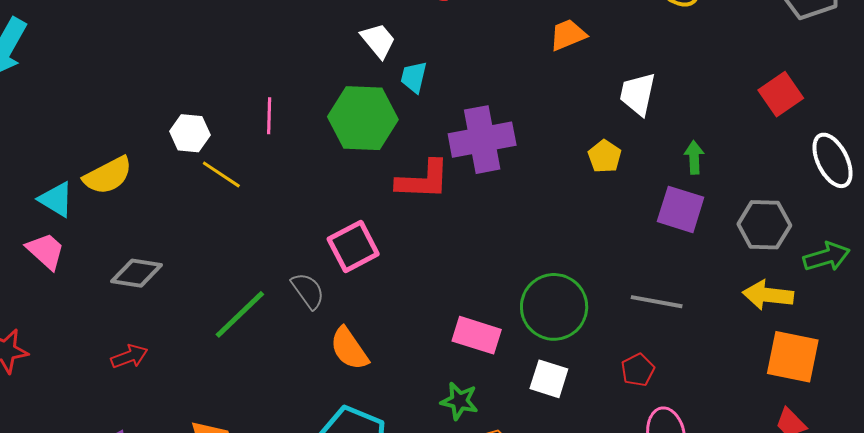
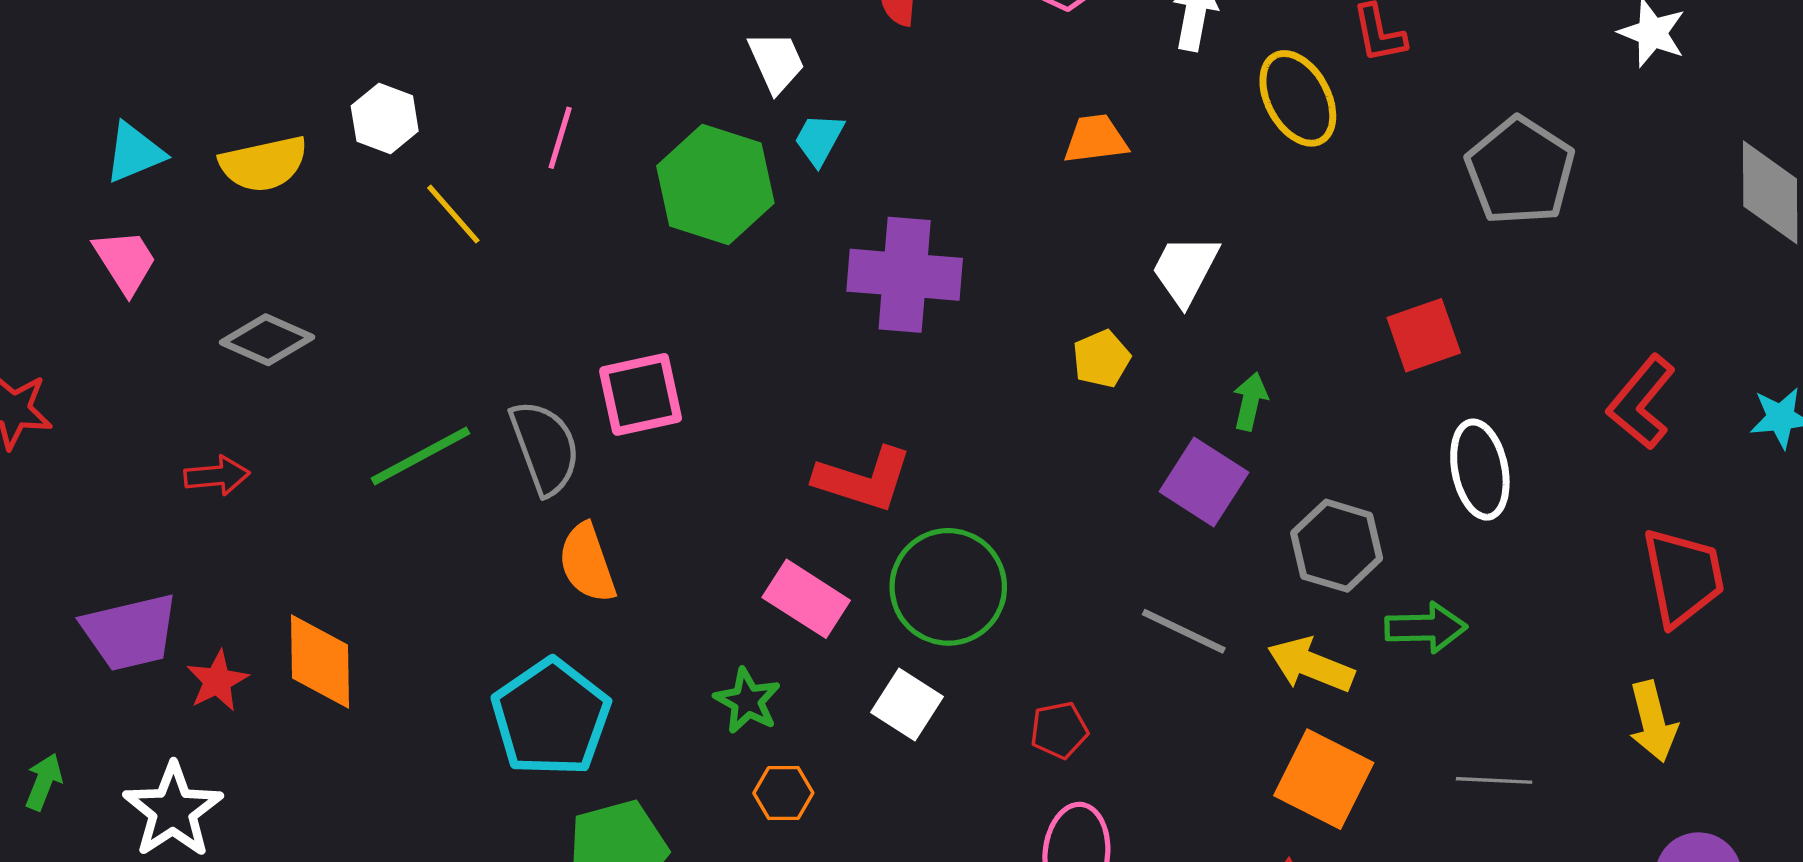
white hexagon: (190, 133) -> (385, 119), moved
red L-shape: (423, 180) -> (863, 479), moved
cyan triangle: (56, 199) -> (134, 153), moved, turned 51
gray semicircle: (308, 291) -> (545, 447), size x1.4
gray line: (657, 302) -> (1184, 631), moved

